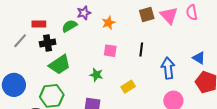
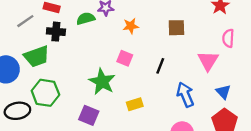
pink triangle: (169, 15) -> (208, 61), moved
green trapezoid: (60, 65) -> (37, 56), moved
blue arrow: (168, 68) -> (185, 95), turned -30
green star: (96, 75) -> (102, 82), size x1.6

